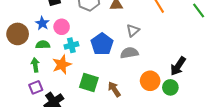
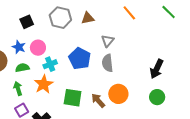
gray semicircle: (129, 53) -> (107, 63), turned -78
orange circle: (150, 81) -> (118, 94), moved
green circle: (170, 87) -> (157, 97), moved

